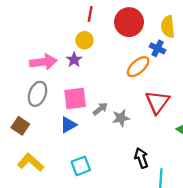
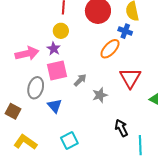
gray ellipse: (38, 94) -> (36, 88), moved
pink square: (75, 98) -> (57, 70), moved
gray arrow: (100, 109) -> (80, 80), moved
blue triangle: (68, 125) -> (55, 106), turned -35

